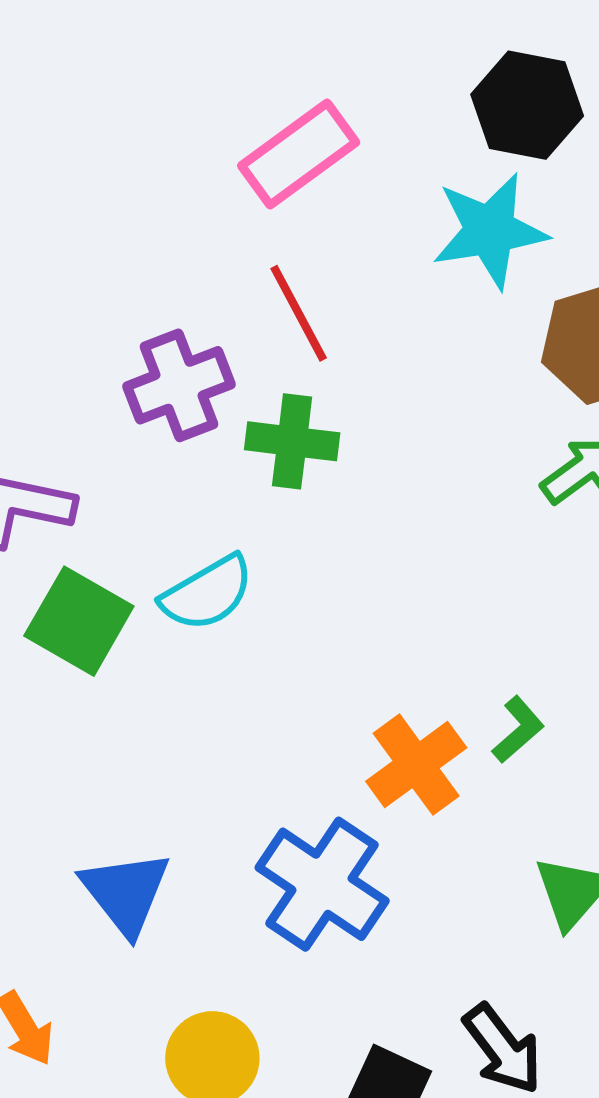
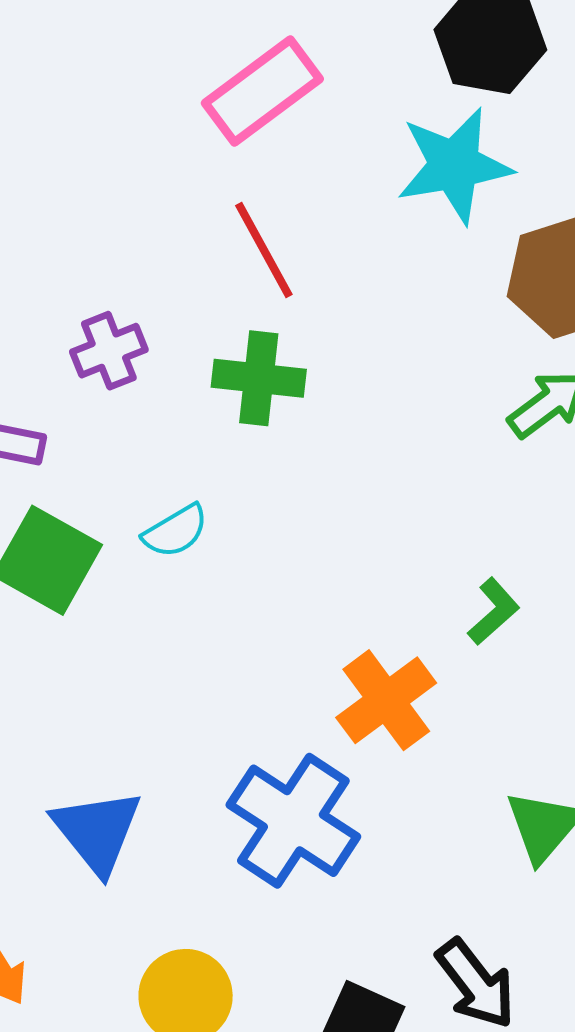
purple cross: (179, 385) -> (109, 351), moved, size x0.7
cyan semicircle: (207, 593) -> (175, 531), size x0.7
green L-shape: (518, 730) -> (494, 611), moved

